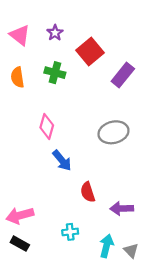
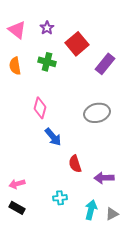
pink arrow: (20, 215) -> (17, 184), size x0.7
gray triangle: (131, 251) -> (112, 214), turned 48

